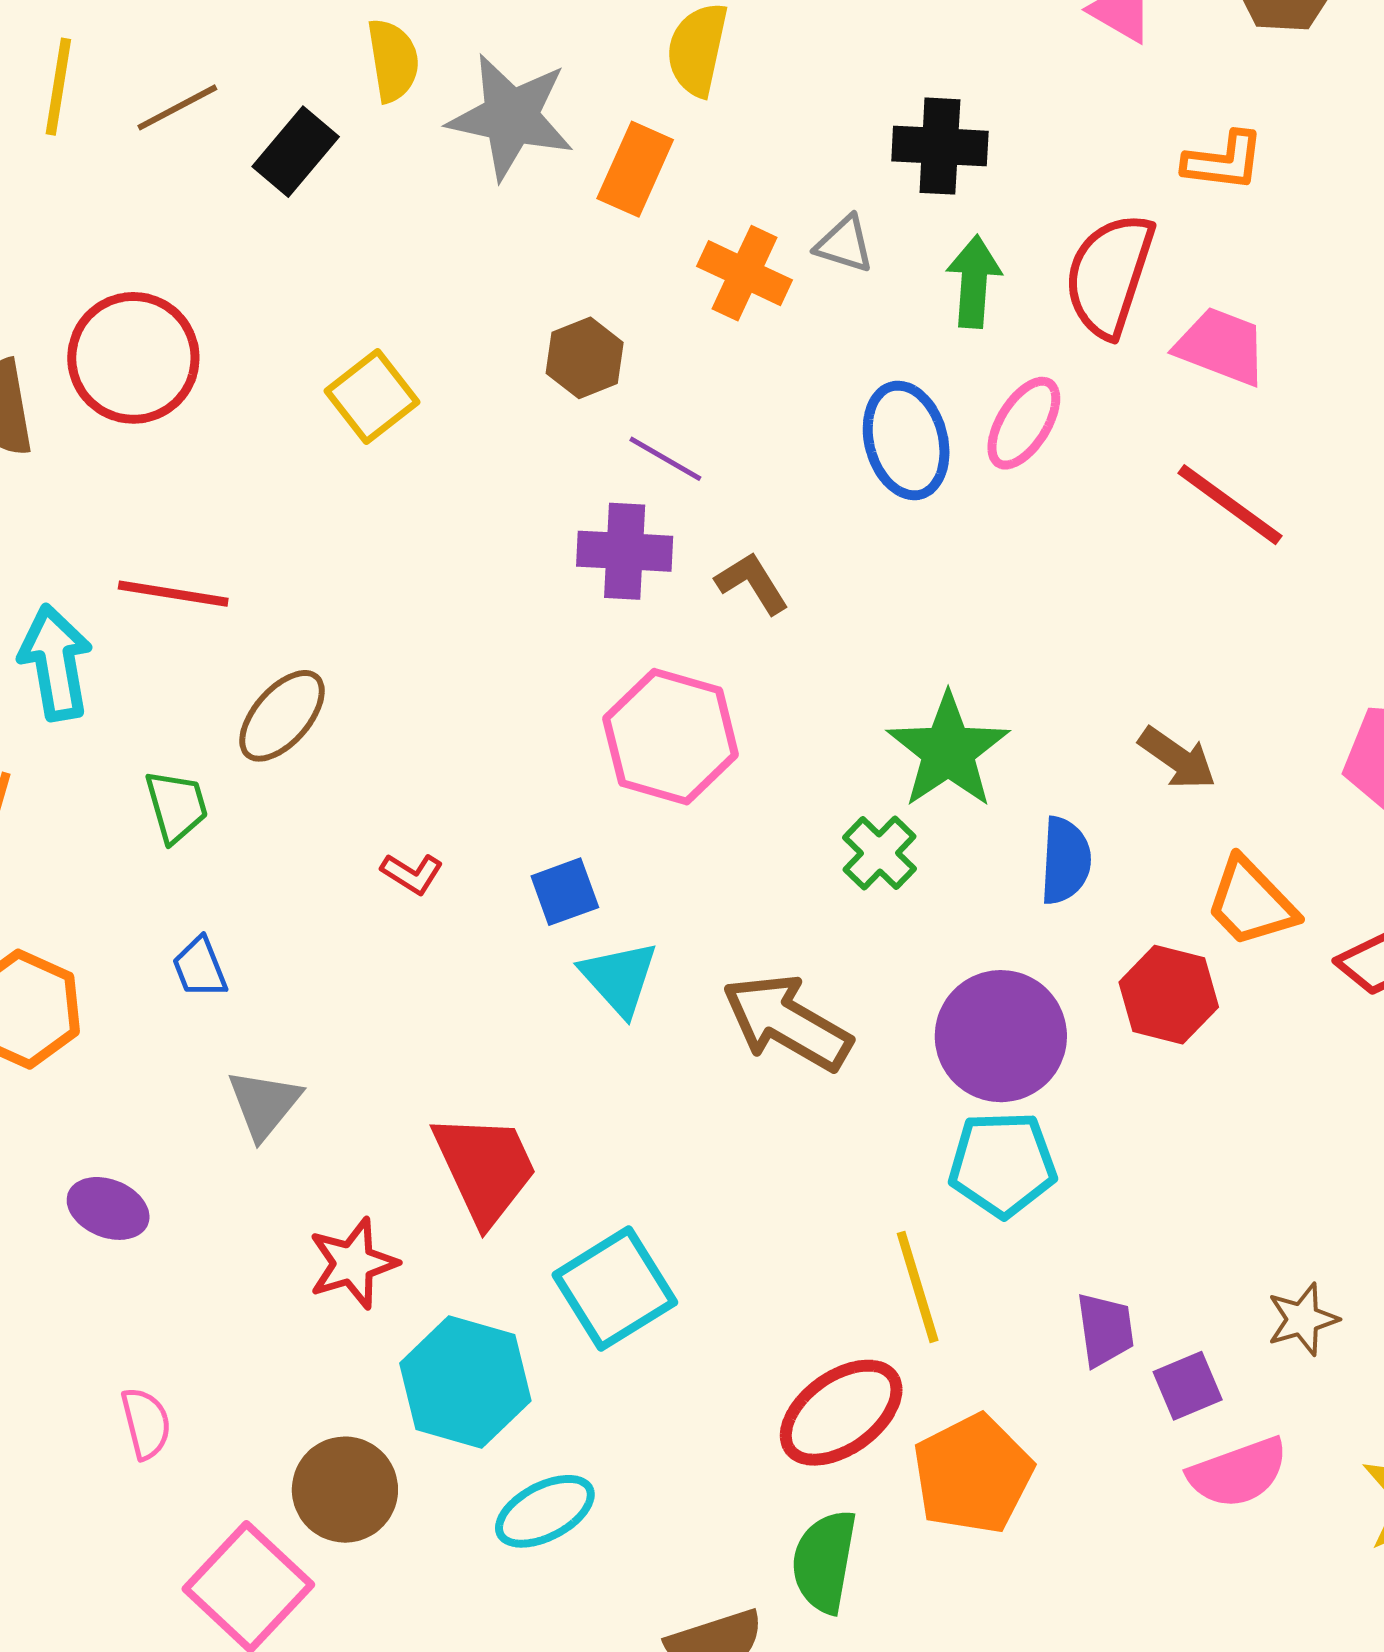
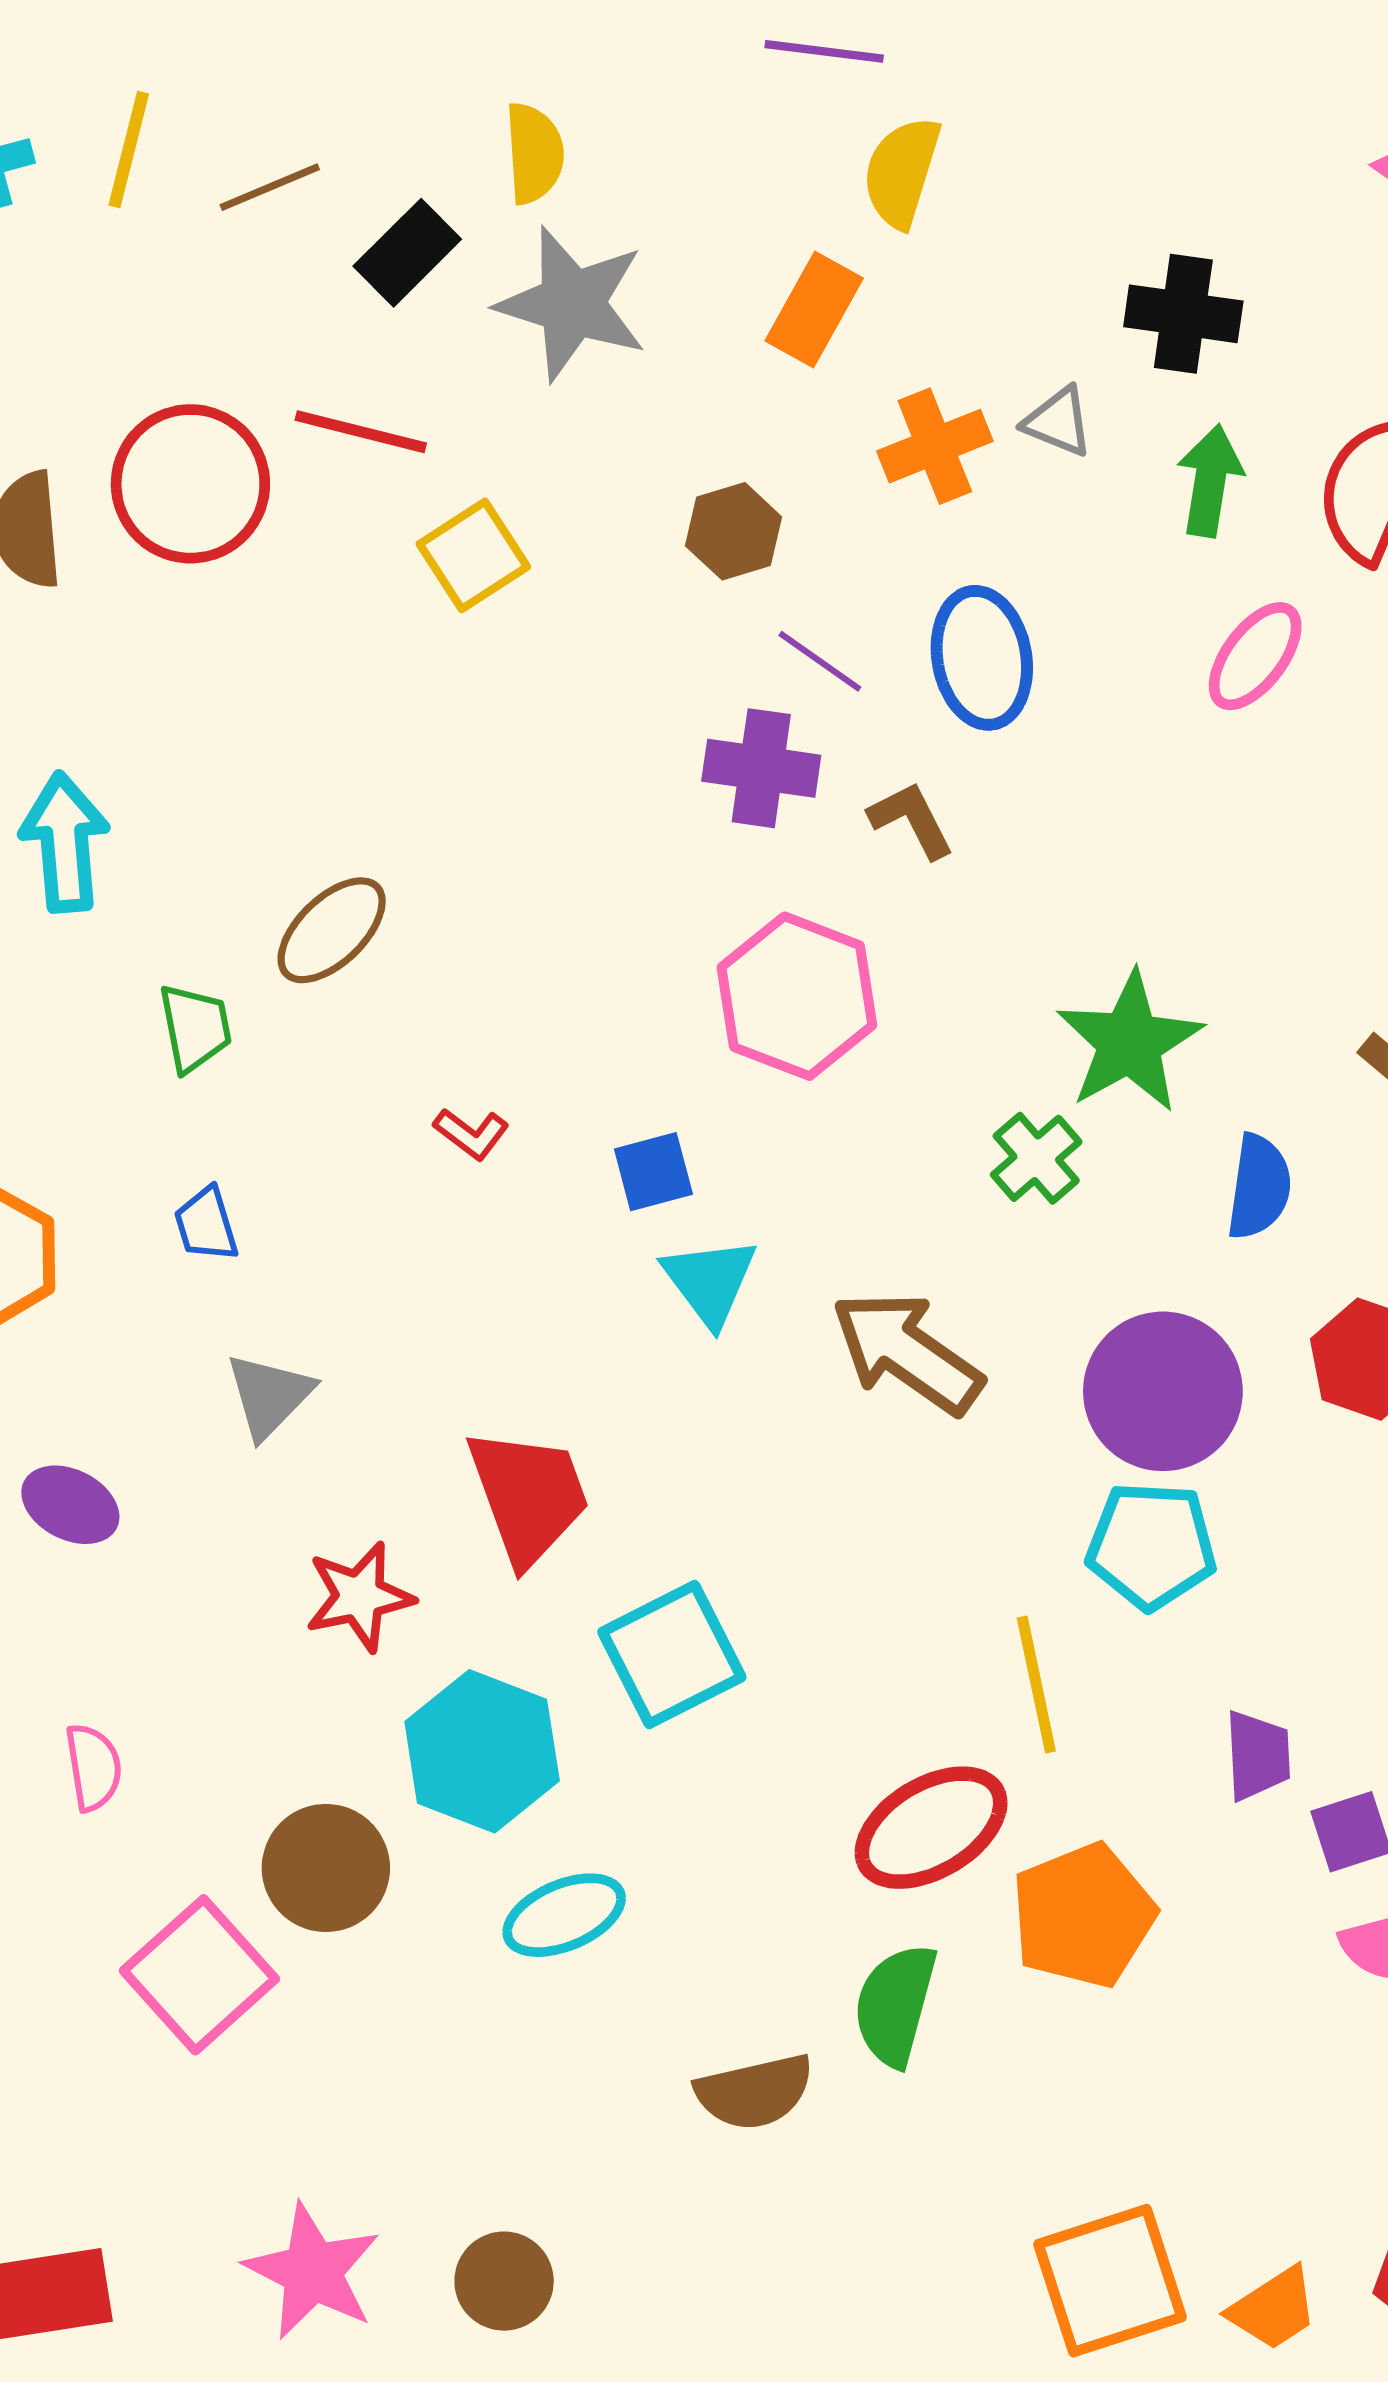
gray star: (511, 117) -> (572, 304), moved
orange cross: (745, 273) -> (935, 446), turned 38
blue ellipse: (906, 440) -> (982, 658), moved
red line: (173, 594) -> (361, 432), moved

